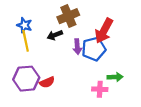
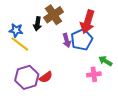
black arrow: (55, 35) -> (37, 24), moved, turned -48
yellow line: (26, 41) -> (20, 44), turned -30
green arrow: (115, 77) -> (105, 61), turned -136

